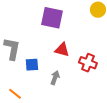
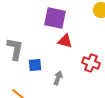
red triangle: (62, 50) -> (65, 41), moved

